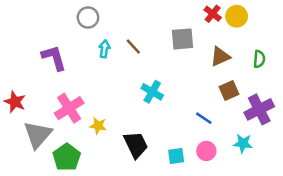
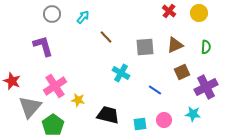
yellow circle: (237, 16) -> (199, 13), moved
gray circle: (88, 17) -> (52, 14), moved
gray square: (182, 39) -> (145, 47), moved
cyan arrow: (104, 49) -> (83, 17), moved, turned 32
blue line: (204, 118) -> (155, 90), moved
black trapezoid: (136, 145) -> (108, 115), turned -50

